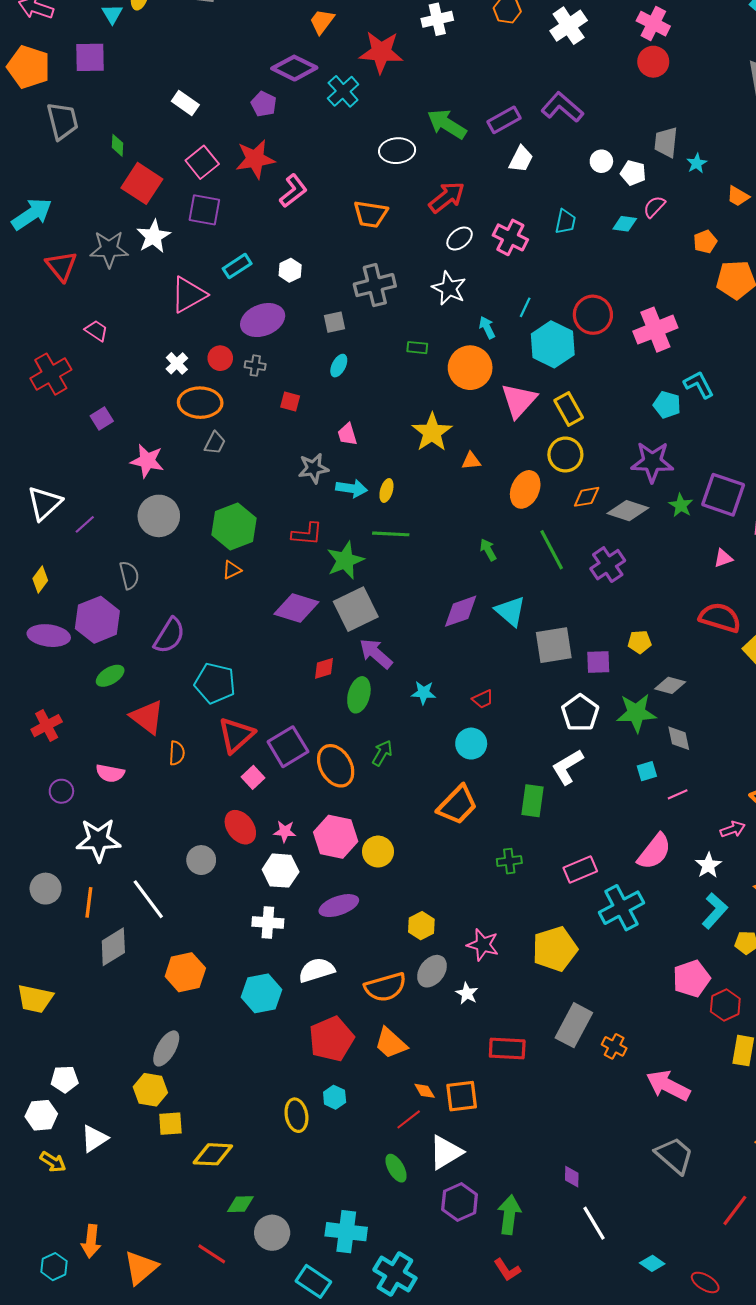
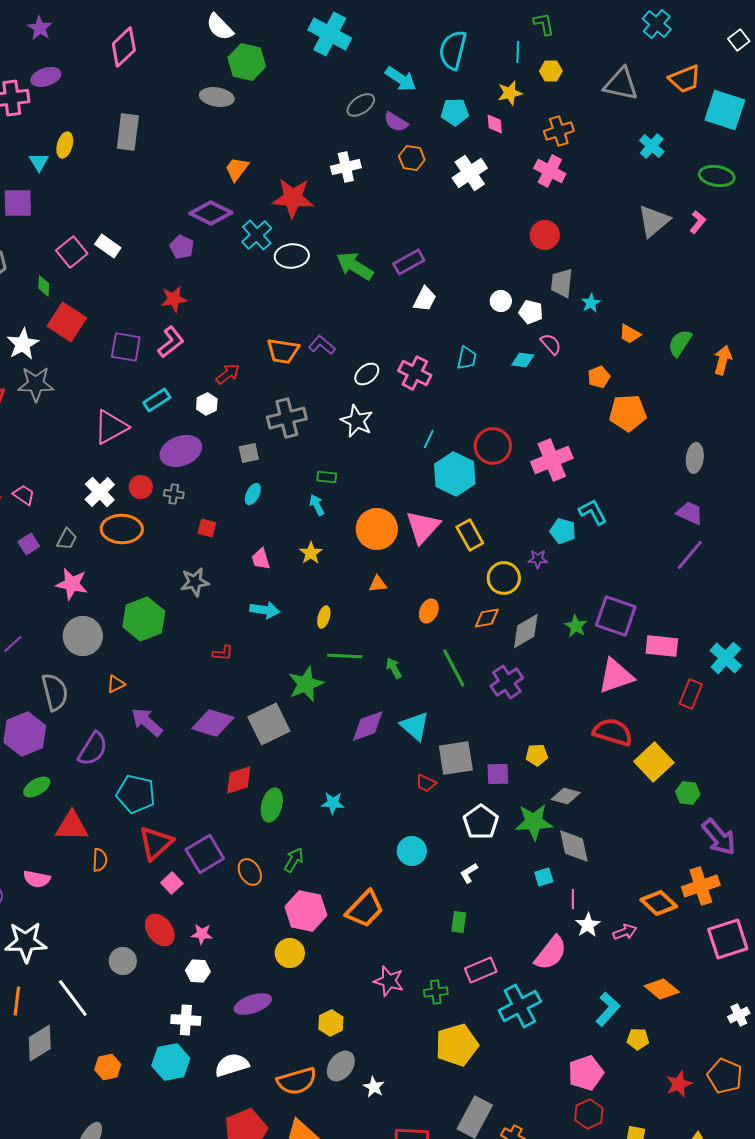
red circle: (653, 62) -> (545, 235), moved
purple L-shape: (562, 107) -> (322, 345), moved, size x0.7
white ellipse: (397, 151) -> (292, 256), moved
red star: (255, 159) -> (174, 299), size x0.7
pink square: (202, 162) -> (72, 252), moved
pink L-shape: (293, 191) -> (171, 342), moved
red arrow: (447, 197) -> (228, 374), moved, size x0.7
pink semicircle: (654, 207) -> (551, 344), turned 95
white star: (154, 236) -> (23, 344), moved
cyan arrow: (487, 327) -> (317, 505), moved
pink trapezoid: (96, 331) -> (24, 495), moved
white cross: (177, 363) -> (100, 492), size x1.4
orange circle: (470, 368) -> (377, 529), moved
yellow star: (432, 432) -> (311, 553), moved, size x0.6
gray trapezoid: (215, 443) -> (67, 539), moved
yellow circle: (565, 454) -> (504, 578), moved
purple star: (652, 462) -> (538, 559), moved, size x0.5
gray star: (313, 468) -> (195, 582), moved
orange ellipse: (525, 489) -> (429, 611), size x0.7
yellow ellipse: (386, 490) -> (324, 617), moved
gray diamond: (628, 511) -> (526, 631), turned -48
green hexagon: (234, 526) -> (144, 619), moved
red L-shape: (307, 534) -> (223, 653), size x0.7
green line: (391, 534) -> (345, 656), moved
pink triangle: (723, 558) -> (616, 676), size x2.0
green star: (345, 560) -> (306, 684), moved
orange triangle: (232, 570) -> (116, 684), moved
gray semicircle: (129, 575) -> (55, 692), size x1.4
purple arrow: (376, 654) -> (147, 722), moved
red diamond: (324, 668) -> (239, 780), size x1.4
red trapezoid: (483, 699) -> (426, 783), moved, turned 50
red triangle: (147, 717) -> (72, 826), turned -36
gray diamond: (679, 738) -> (574, 846), size x1.4
cyan circle: (471, 744) -> (412, 851), moved
orange ellipse: (336, 766) -> (250, 872), size x0.7
white L-shape: (568, 767) -> (469, 873), size x0.6
pink line: (678, 794) -> (573, 899), turned -66
green rectangle: (533, 801) -> (459, 922), moved, size x0.7
pink hexagon: (336, 837) -> (306, 911), moved
green cross: (509, 861) -> (436, 992), moved
white star: (708, 865) -> (588, 925), moved
white hexagon: (281, 871) -> (198, 971), size x0.7
pink star: (483, 945) -> (389, 981), moved
orange hexagon: (185, 972) -> (108, 1067), size x0.7
cyan hexagon: (262, 993) -> (171, 1062), moved
red hexagon: (725, 1005) -> (589, 1114), moved

